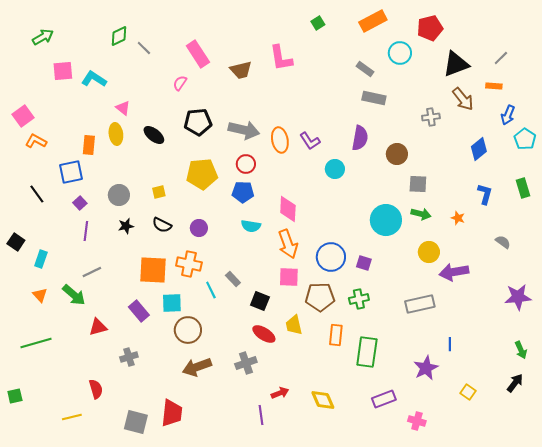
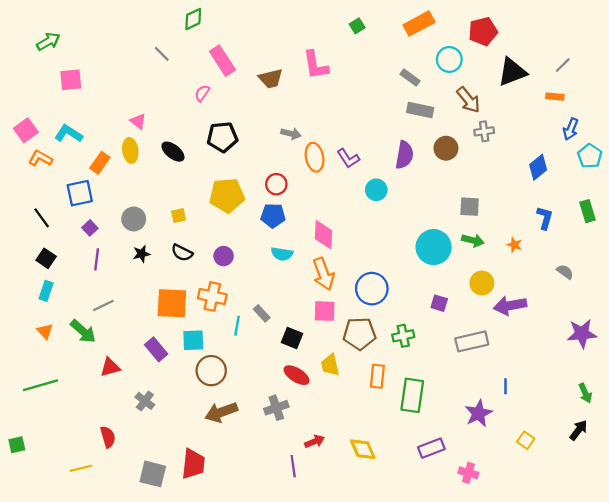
green diamond: (119, 36) -> (193, 19), moved
cyan L-shape: (94, 79) -> (69, 134), moved
brown arrow: (463, 99) -> (468, 100), moved
gray arrow: (244, 130) -> (291, 134), moved, size x0.6
orange rectangle: (89, 145) -> (100, 163), turned 30
brown circle: (397, 154) -> (446, 148), moved
black square: (16, 242) -> (46, 258), moved
purple square: (364, 263) -> (439, 303), moved
cyan line: (211, 290) -> (237, 326), turned 36
gray cross: (129, 357) -> (145, 401), turned -36

